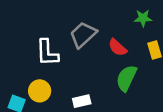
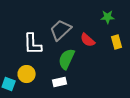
green semicircle: (126, 78) -> (67, 59), moved

